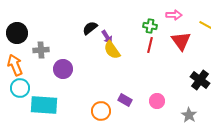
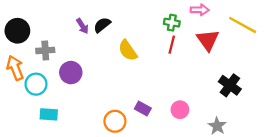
purple arrow: (107, 37) -> (82, 26), moved
cyan circle: (20, 88) -> (36, 84), moved
cyan rectangle: (44, 105) -> (49, 114), size x0.6

